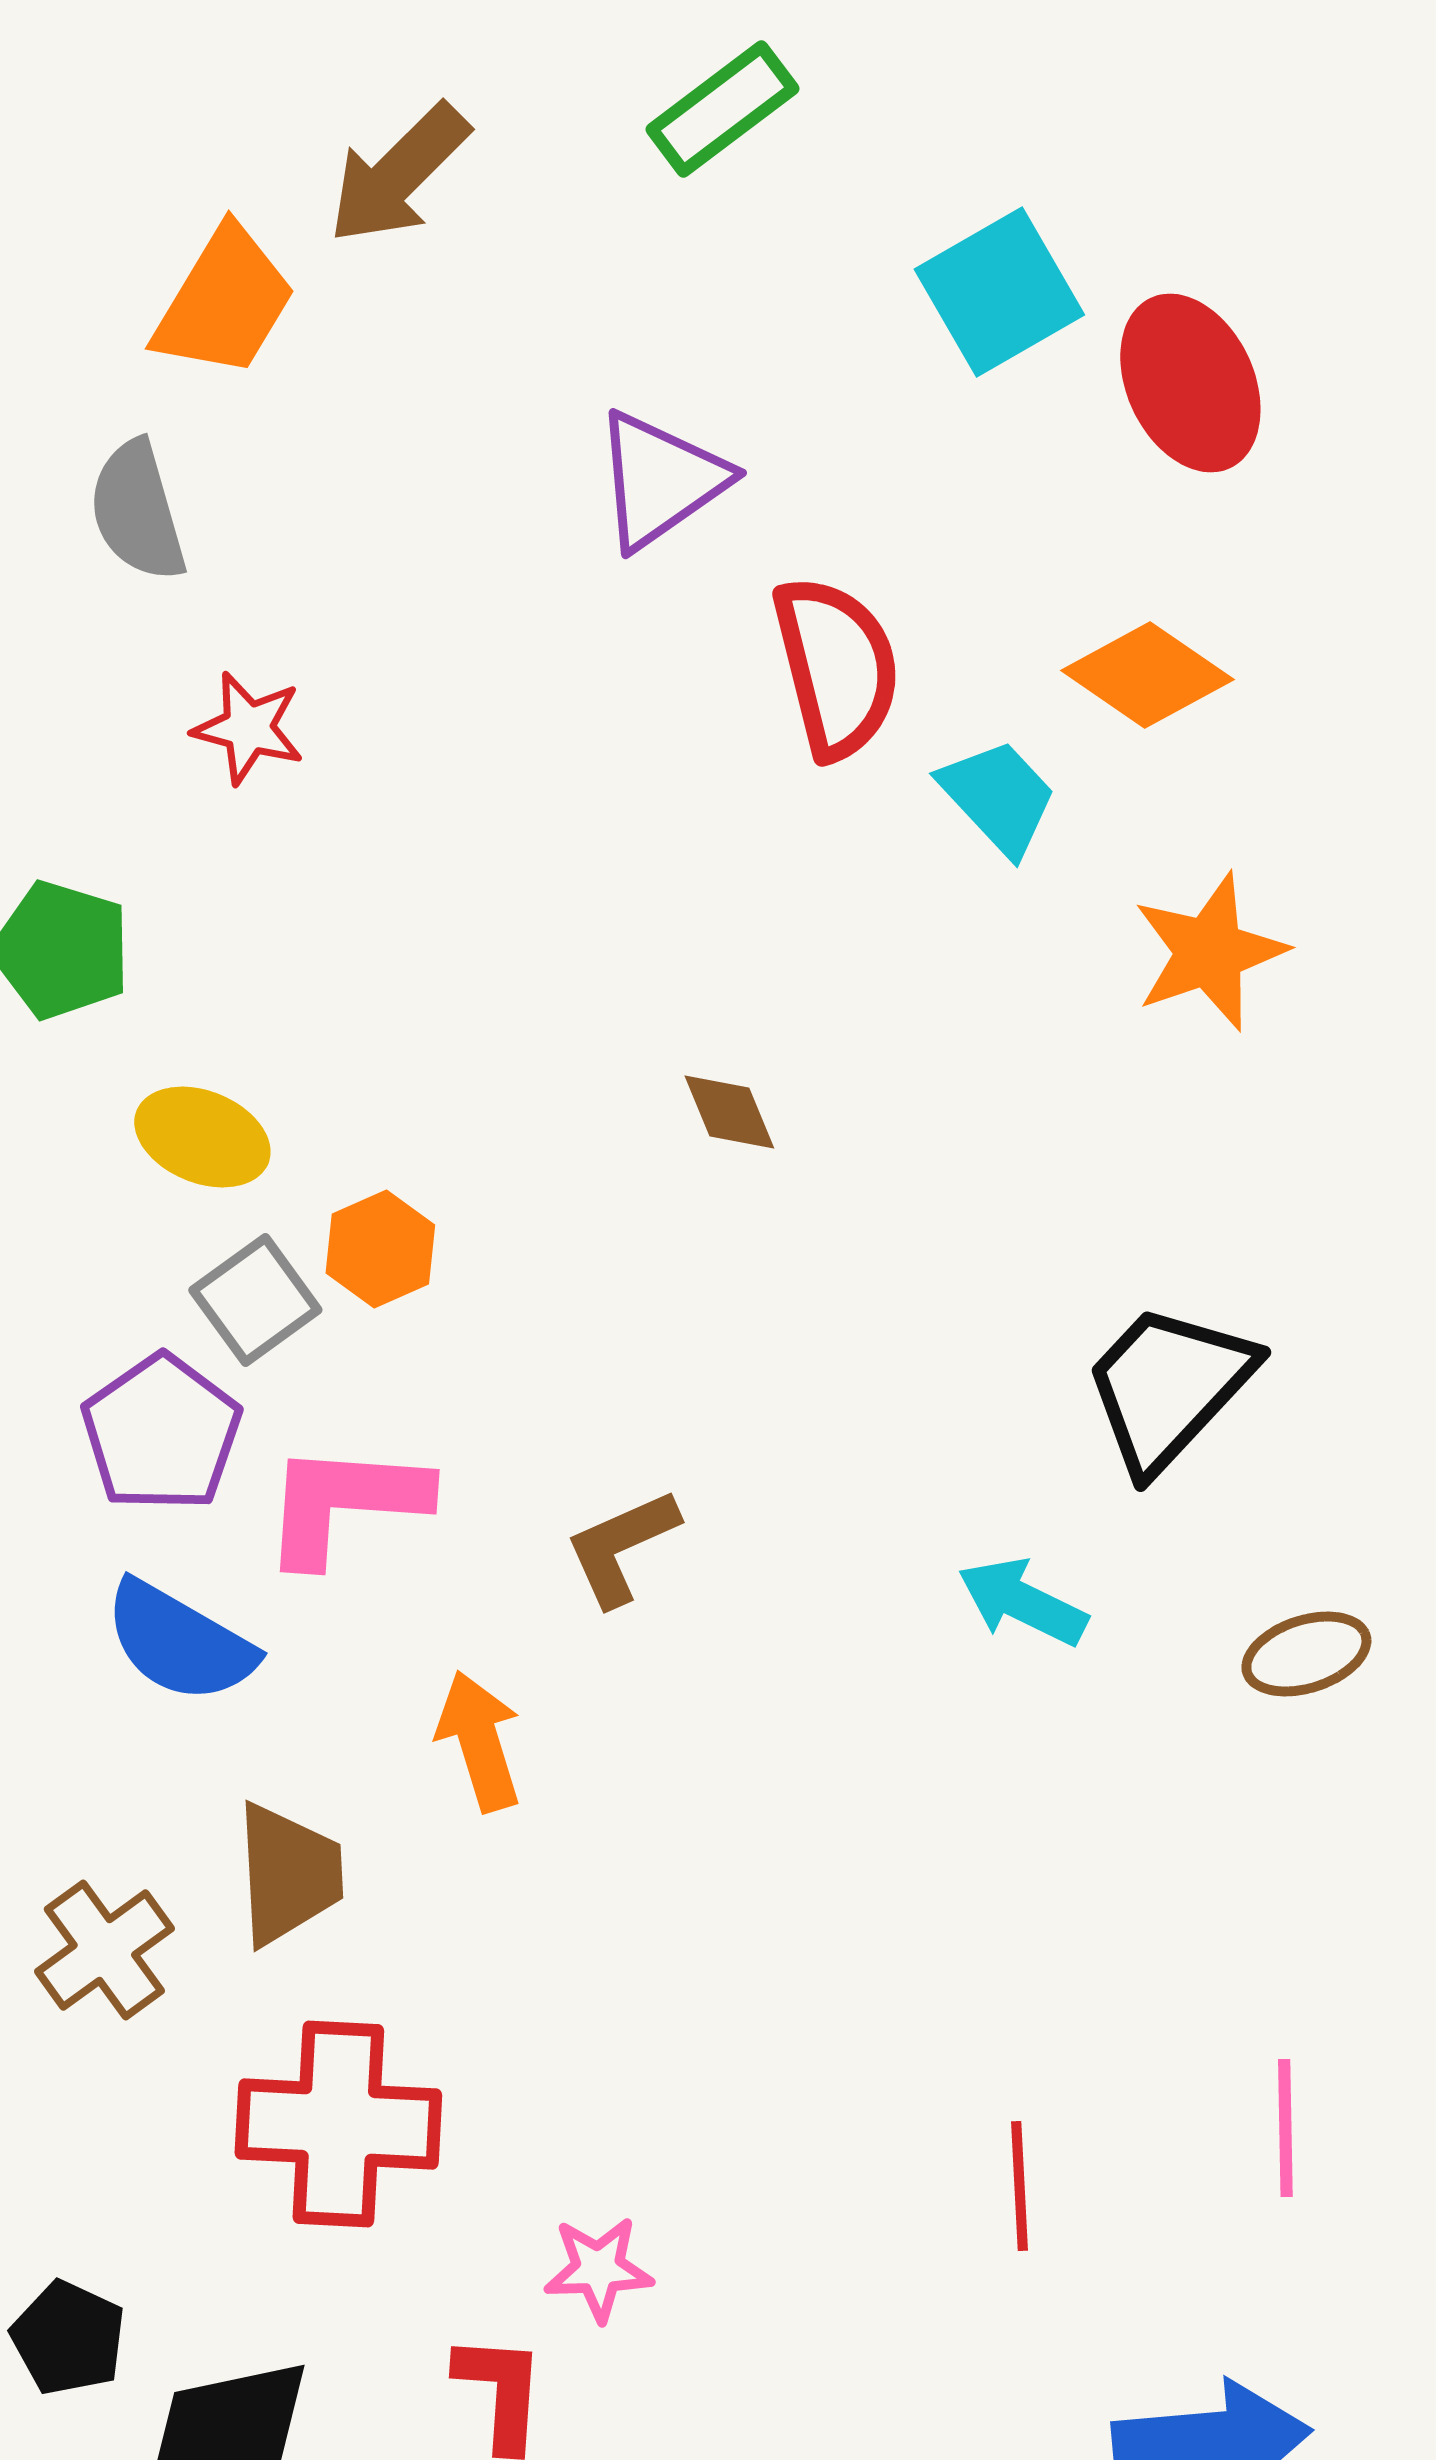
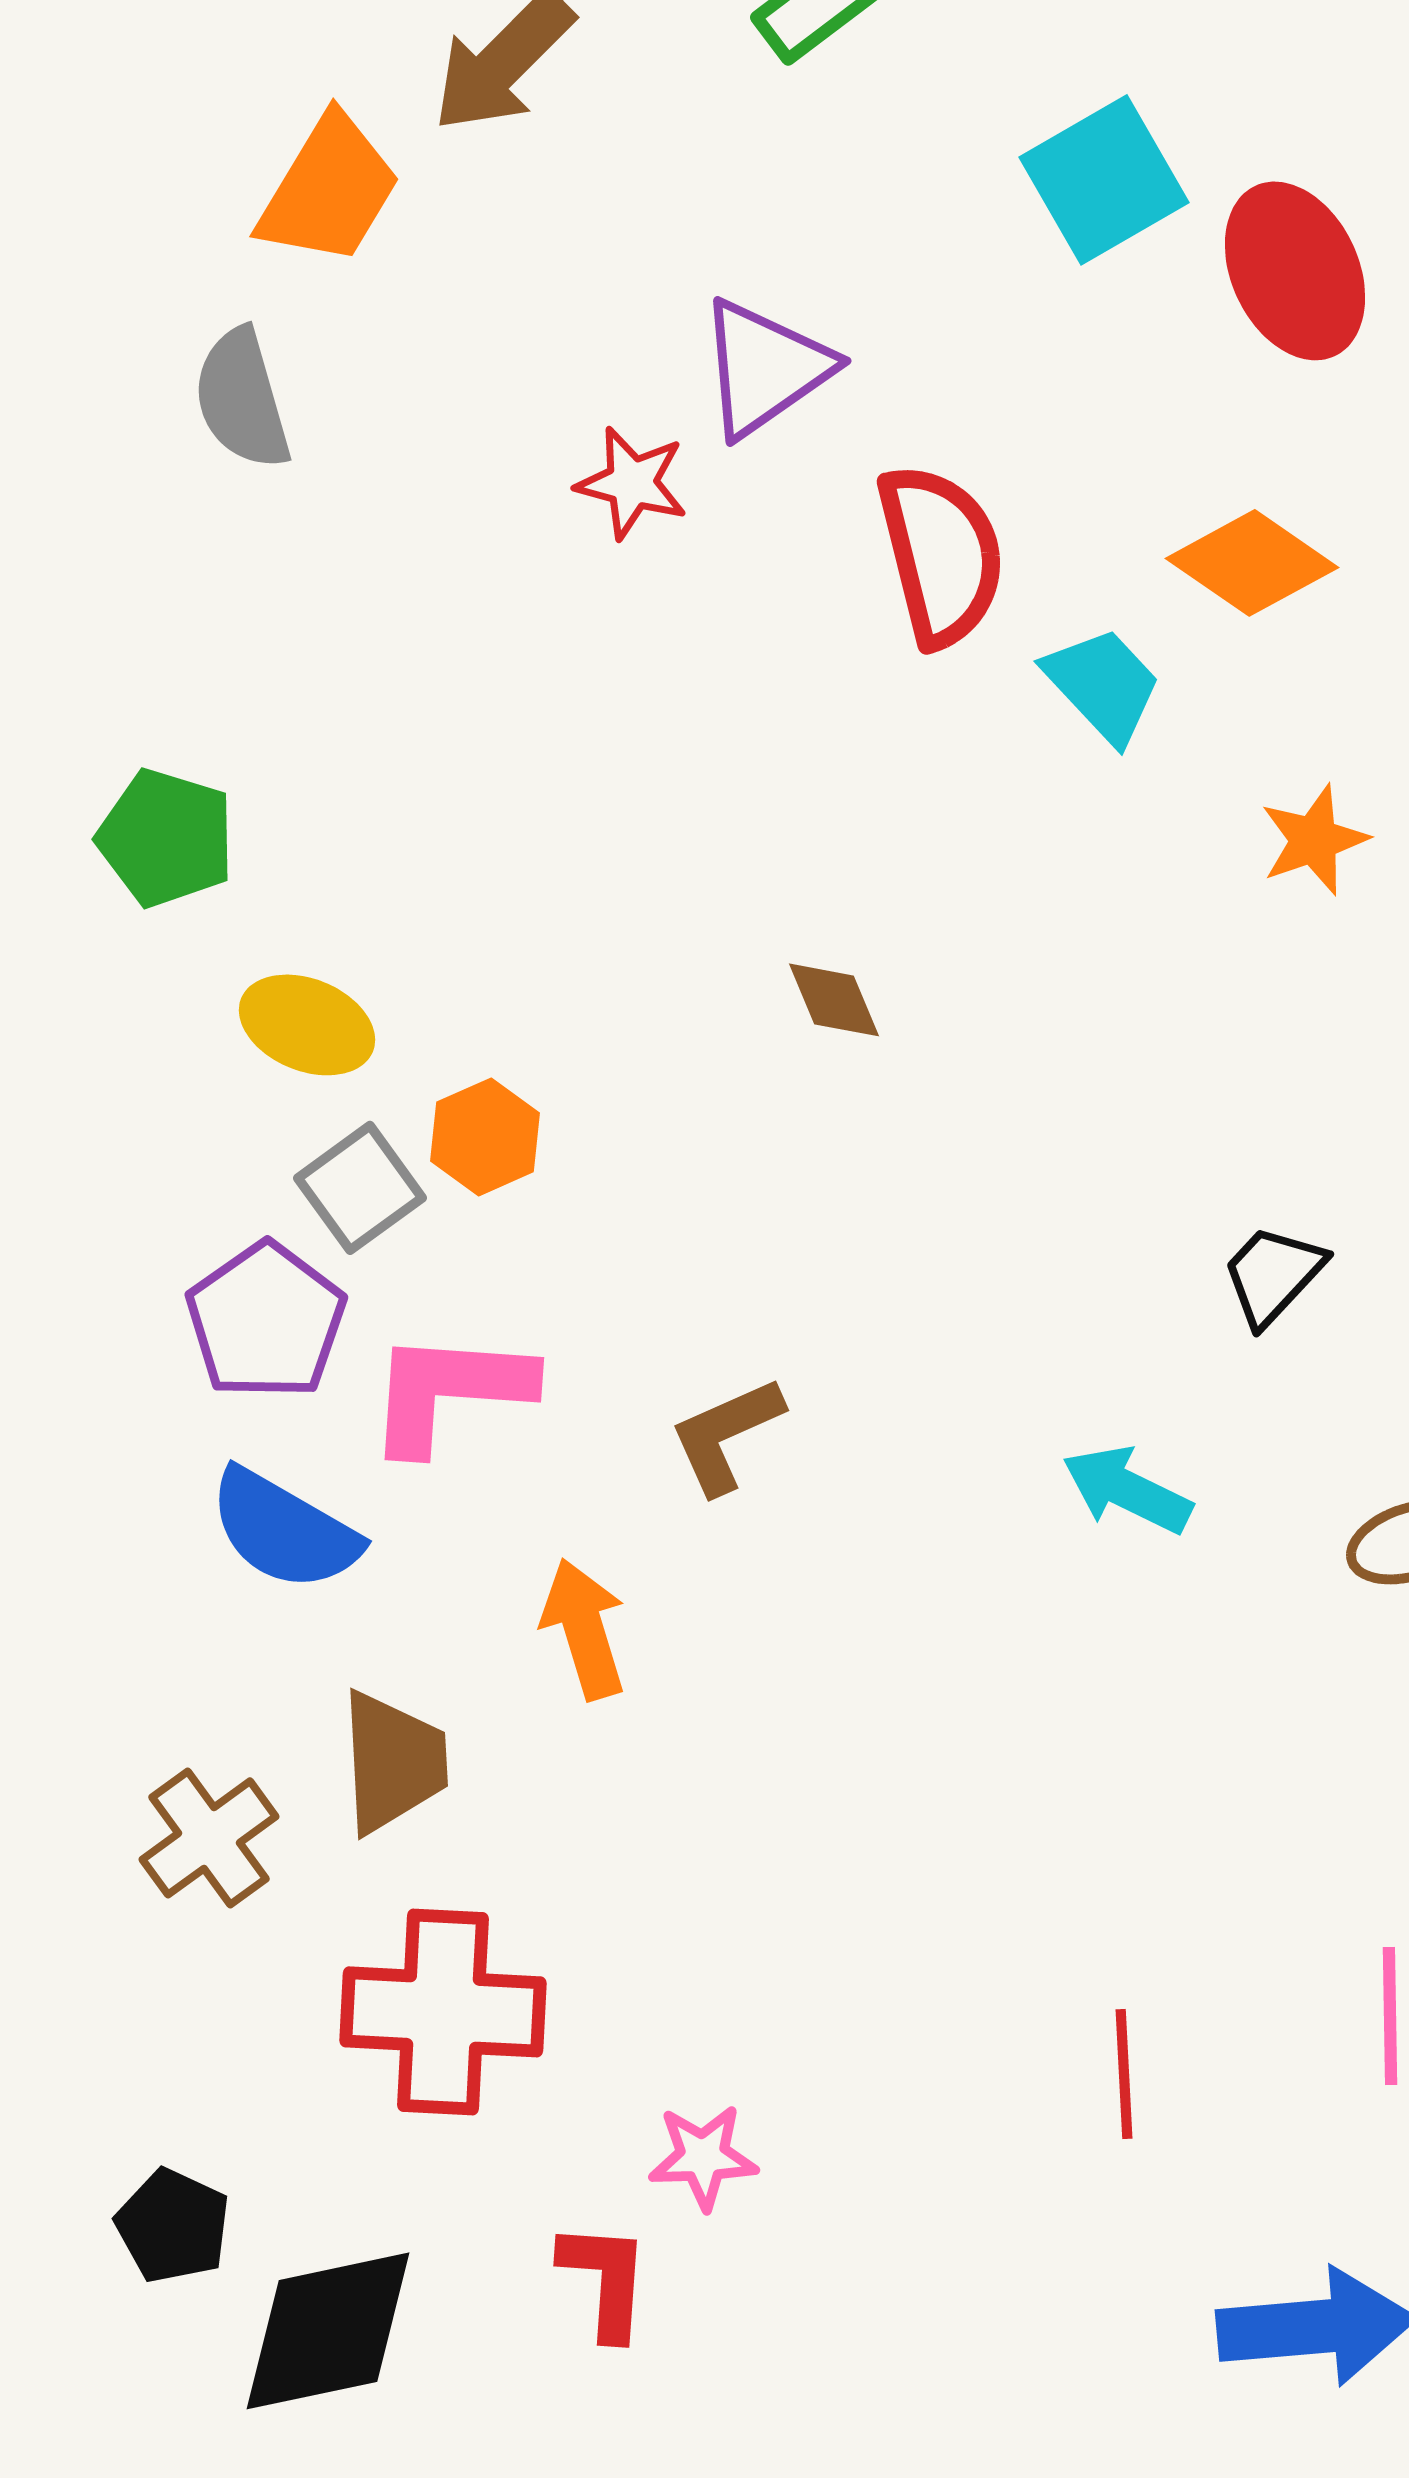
red star: (248, 728) -> (632, 483), moved
orange star: (1209, 952) -> (1314, 840), size x0.7
black trapezoid: (1168, 1387) -> (1273, 1275), size x0.6

